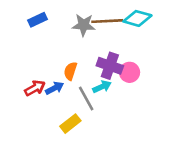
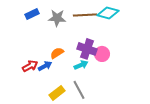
gray star: (84, 25) -> (57, 18), moved
orange semicircle: (70, 71) -> (57, 53), turned 40
gray line: (86, 99) -> (79, 90), moved

